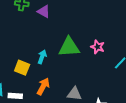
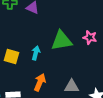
yellow square: (22, 68) -> (11, 56), moved

